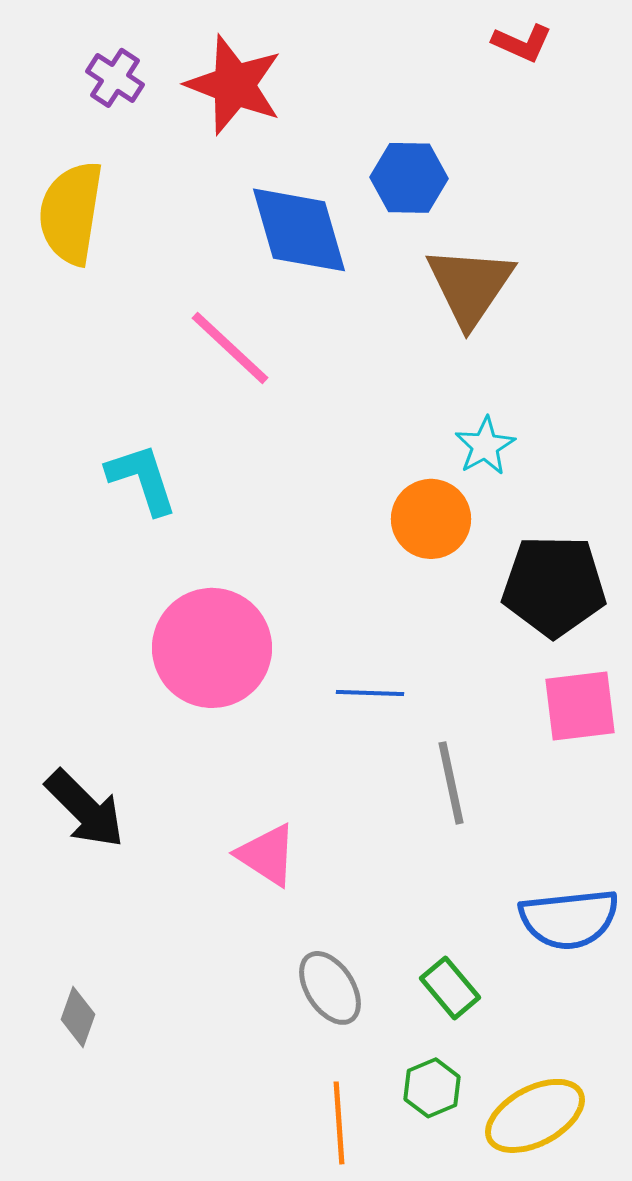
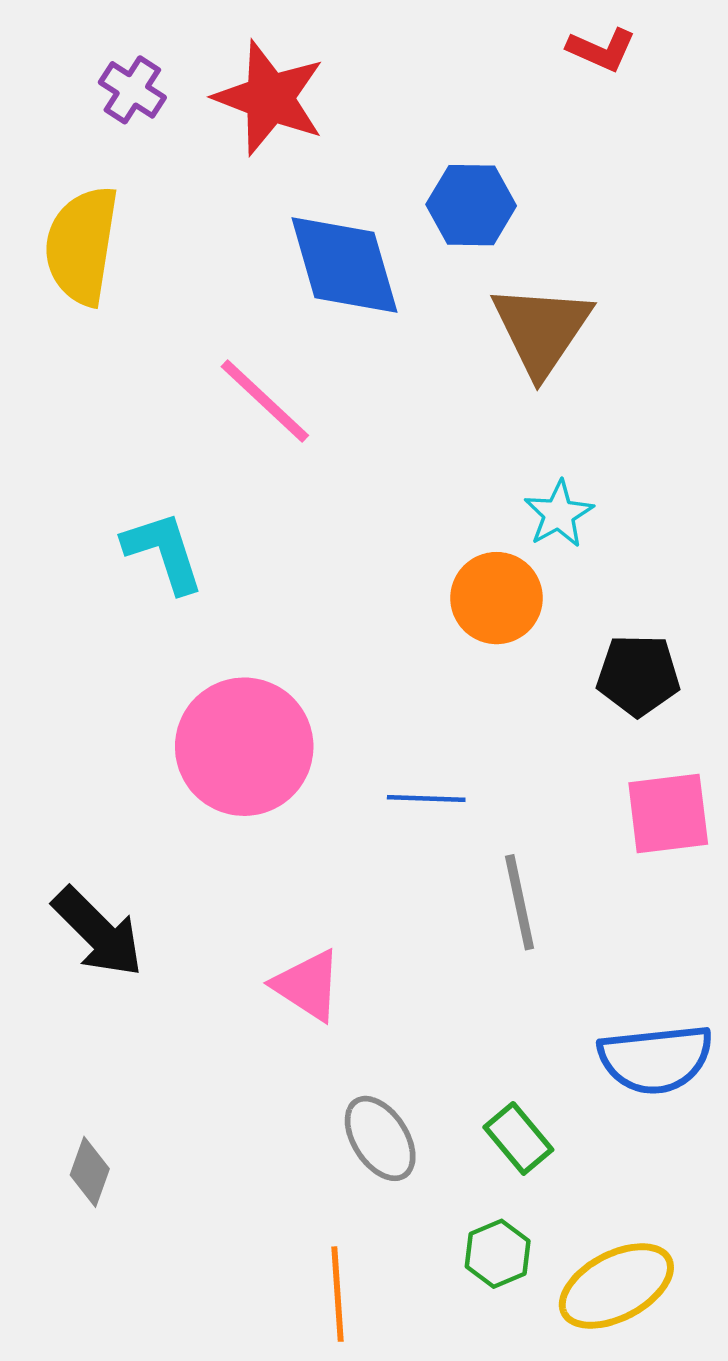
black pentagon: (554, 586) -> (638, 675), size x0.7
orange line: (339, 1123) -> (337, 1294), moved

